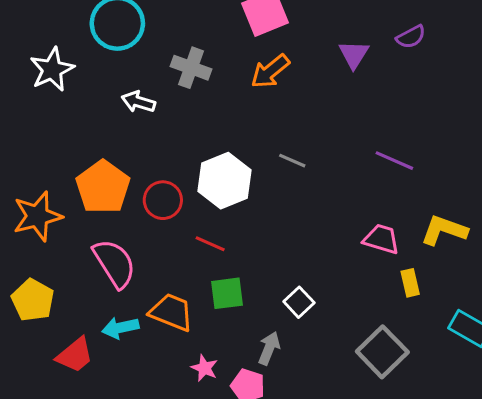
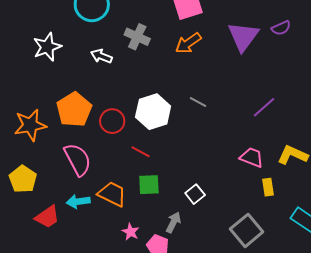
purple triangle: (354, 54) -> (243, 36), size x1.6
white star: (52, 70) -> (47, 47), moved
purple line: (394, 161) -> (264, 107), turned -70

